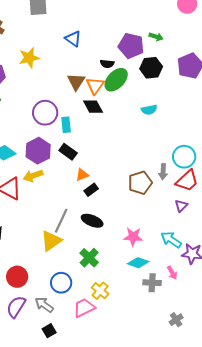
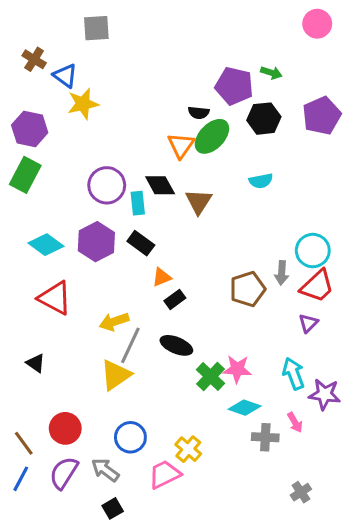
blue triangle: (73, 39) -> (65, 76), moved
brown triangle: (76, 82) -> (199, 202), moved
black diamond: (93, 107) -> (160, 185), moved
yellow arrow: (33, 176) -> (114, 322), moved
cyan arrow: (171, 240) -> (293, 374), turned 35
green cross: (89, 258) -> (210, 377), moved

